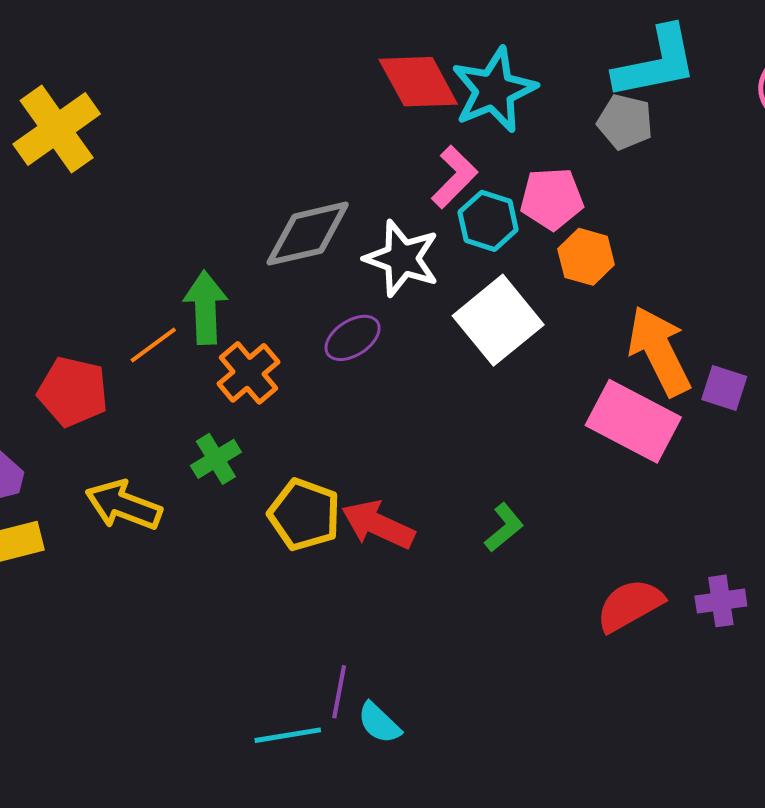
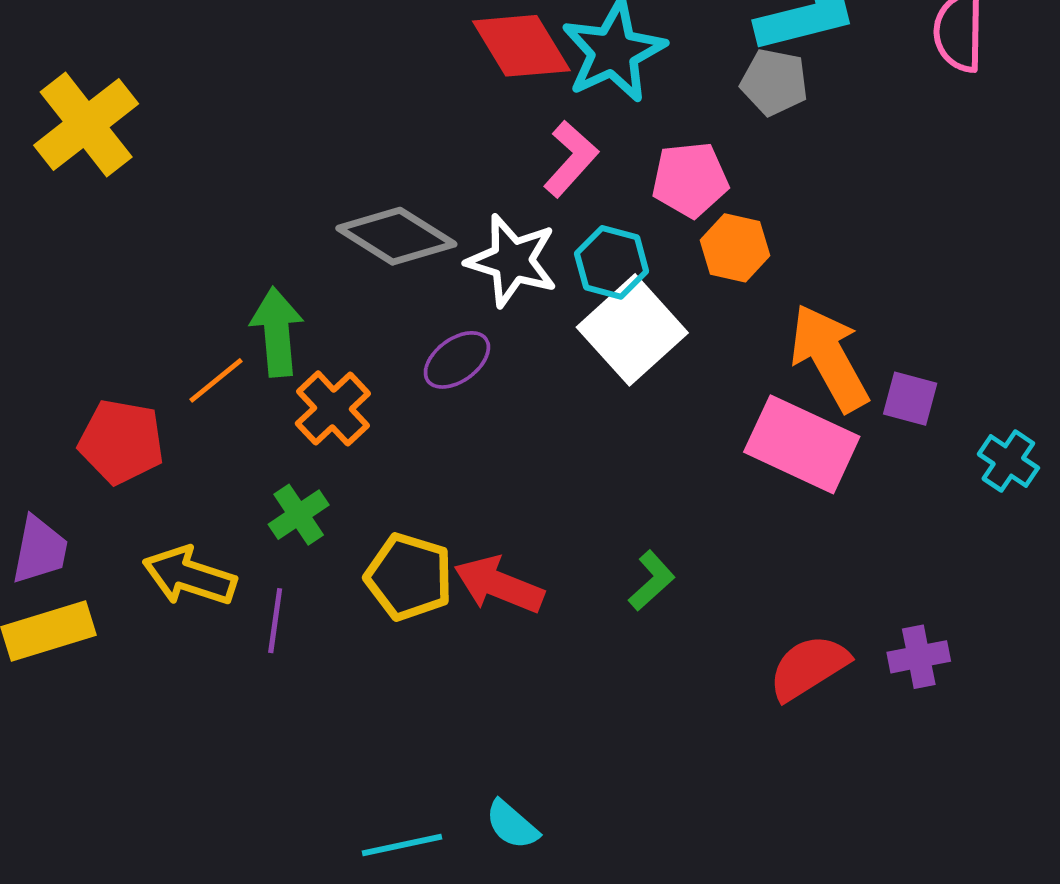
cyan hexagon: (488, 221) -> (612, 262), moved
gray diamond: (308, 234) -> (396, 236), turned 48
purple line: (339, 692) -> (275, 621), moved

